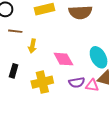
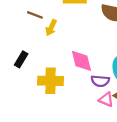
yellow arrow: (32, 46) -> (51, 28), moved
purple semicircle: (77, 82) -> (100, 81), moved

